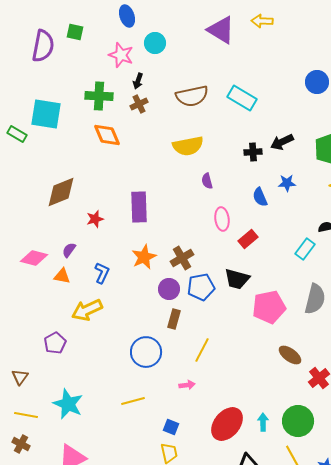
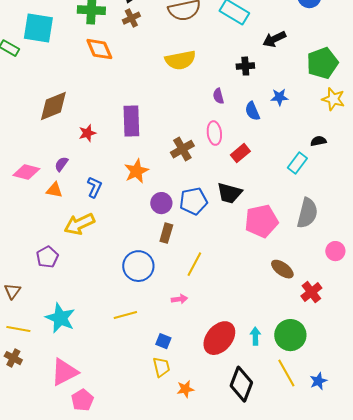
black arrow: (282, 142) -> (274, 39), moved
purple semicircle: (207, 181) -> (218, 96), moved
brown cross: (182, 258) -> (182, 149), moved

